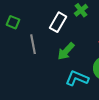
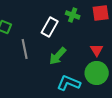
green cross: (81, 10) -> (73, 15), turned -32

